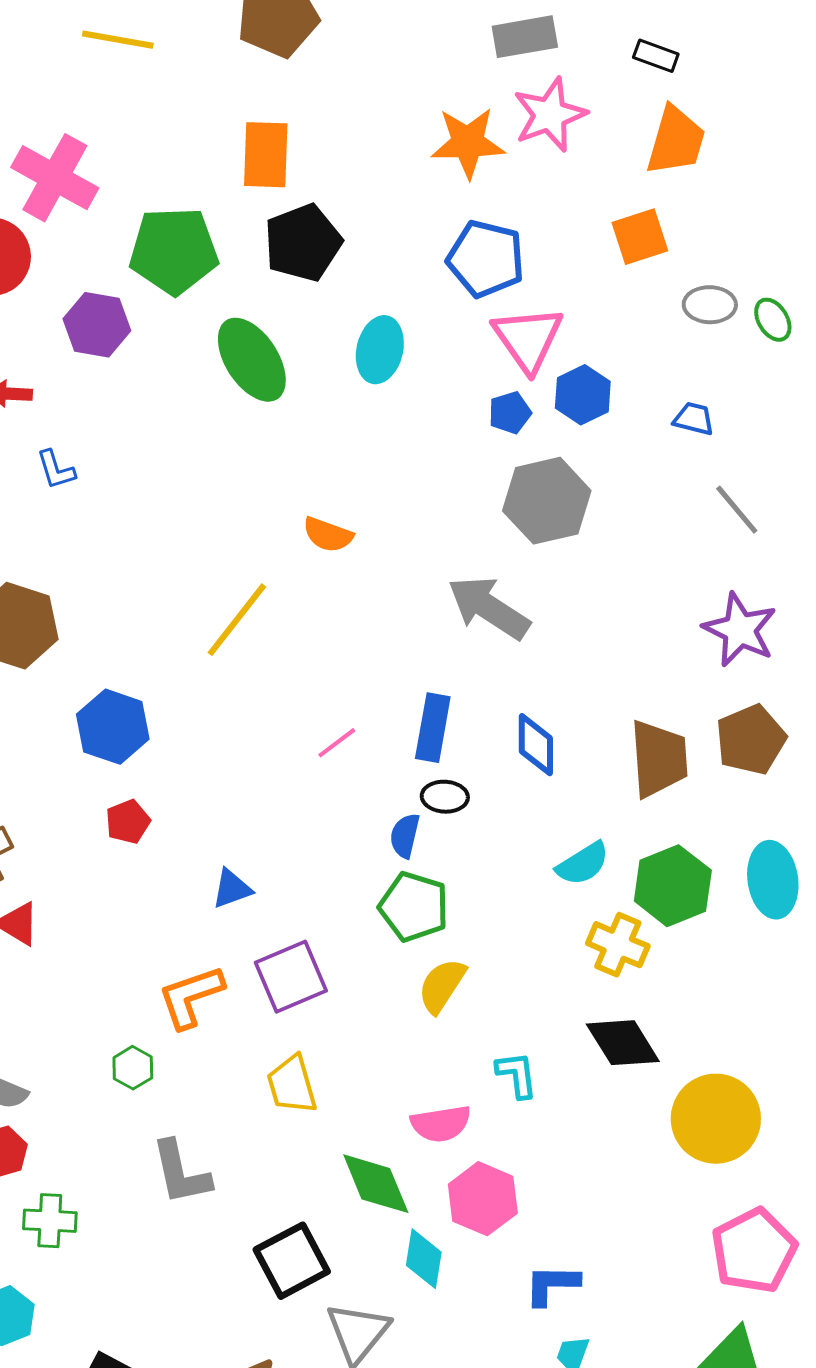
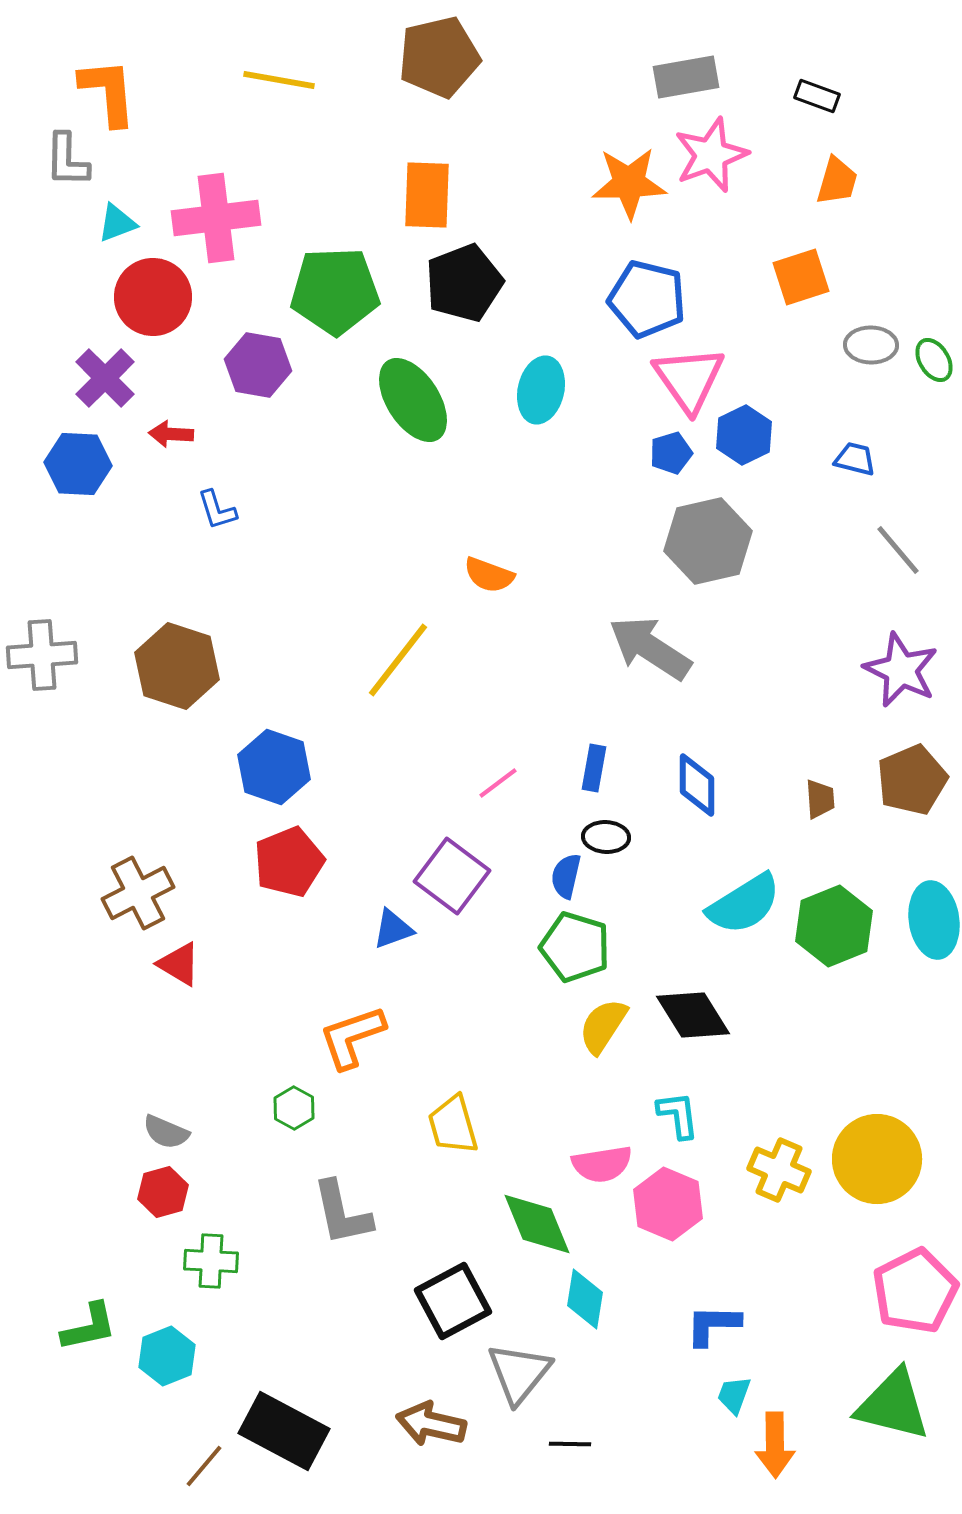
orange trapezoid: (676, 141) -> (837, 181), size x0.7
pink cross: (55, 178) -> (216, 218), turned -36
blue rectangle: (433, 728) -> (594, 768), size x0.7
brown trapezoid: (659, 759) -> (820, 799), size x0.5
red pentagon: (128, 822) -> (289, 862), size x1.6
cyan semicircle: (583, 864) -> (744, 904), size x1.4
yellow cross: (618, 945) -> (779, 1170), moved
purple square: (291, 977) -> (452, 876), moved, turned -30
black diamond: (623, 1043) -> (693, 1015), moved
pink hexagon: (483, 1199) -> (668, 1204), moved

